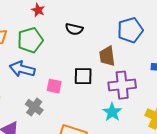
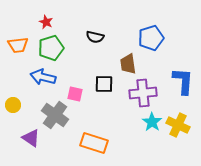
red star: (38, 10) -> (46, 22), moved
gray cross: (34, 107) -> (55, 115), size x1.5
cyan star: (112, 112) -> (152, 122), moved

